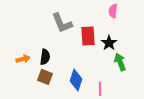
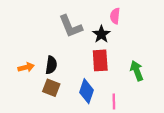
pink semicircle: (113, 11) -> (115, 16), moved
red rectangle: (88, 36) -> (100, 60), moved
black star: (109, 43) -> (101, 34), moved

